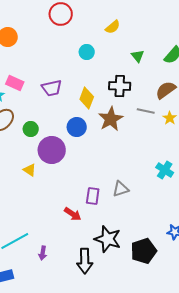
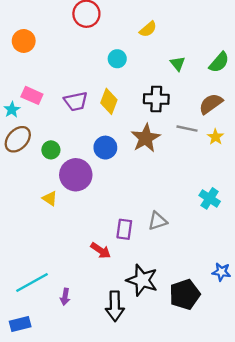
yellow diamond: (87, 98) -> (109, 101), moved

